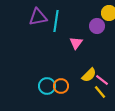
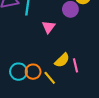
pink line: (102, 80) -> (76, 65), turned 40
yellow line: (100, 92) -> (50, 78), moved

